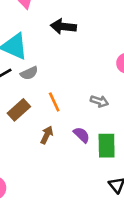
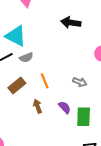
black arrow: (63, 27) -> (71, 23), moved
brown arrow: (47, 135) -> (38, 106), turned -48

